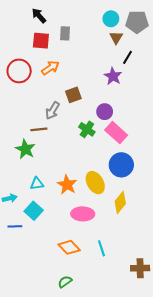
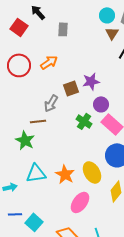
red square: (41, 41) -> (19, 27), moved, turned 30
purple star: (113, 76) -> (91, 81), moved, turned 30
cyan triangle: (37, 184) -> (36, 173), size x1.5
cyan square: (34, 211) -> (34, 222), moved
pink ellipse: (83, 214) -> (80, 202), turned -55

